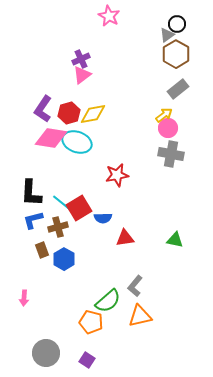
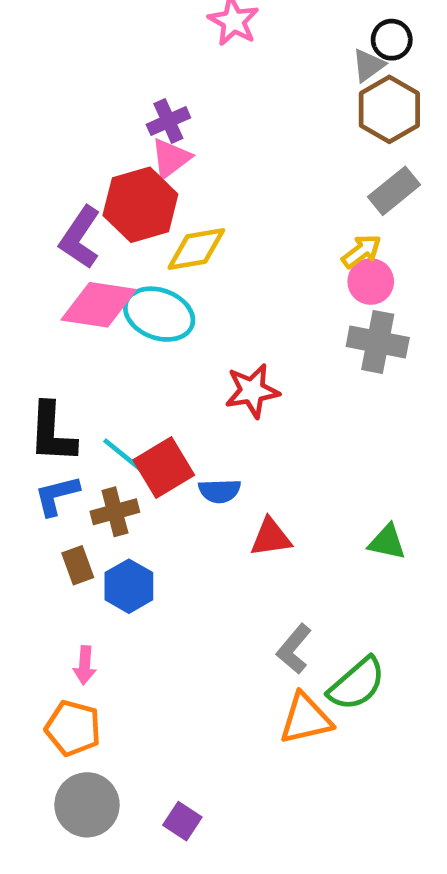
red hexagon: (69, 113) -> (140, 205), moved, size x1.4
pink arrow: (24, 298) -> (85, 665), moved
green semicircle: (108, 301) -> (357, 684), moved
orange pentagon: (91, 322) -> (73, 728), moved

